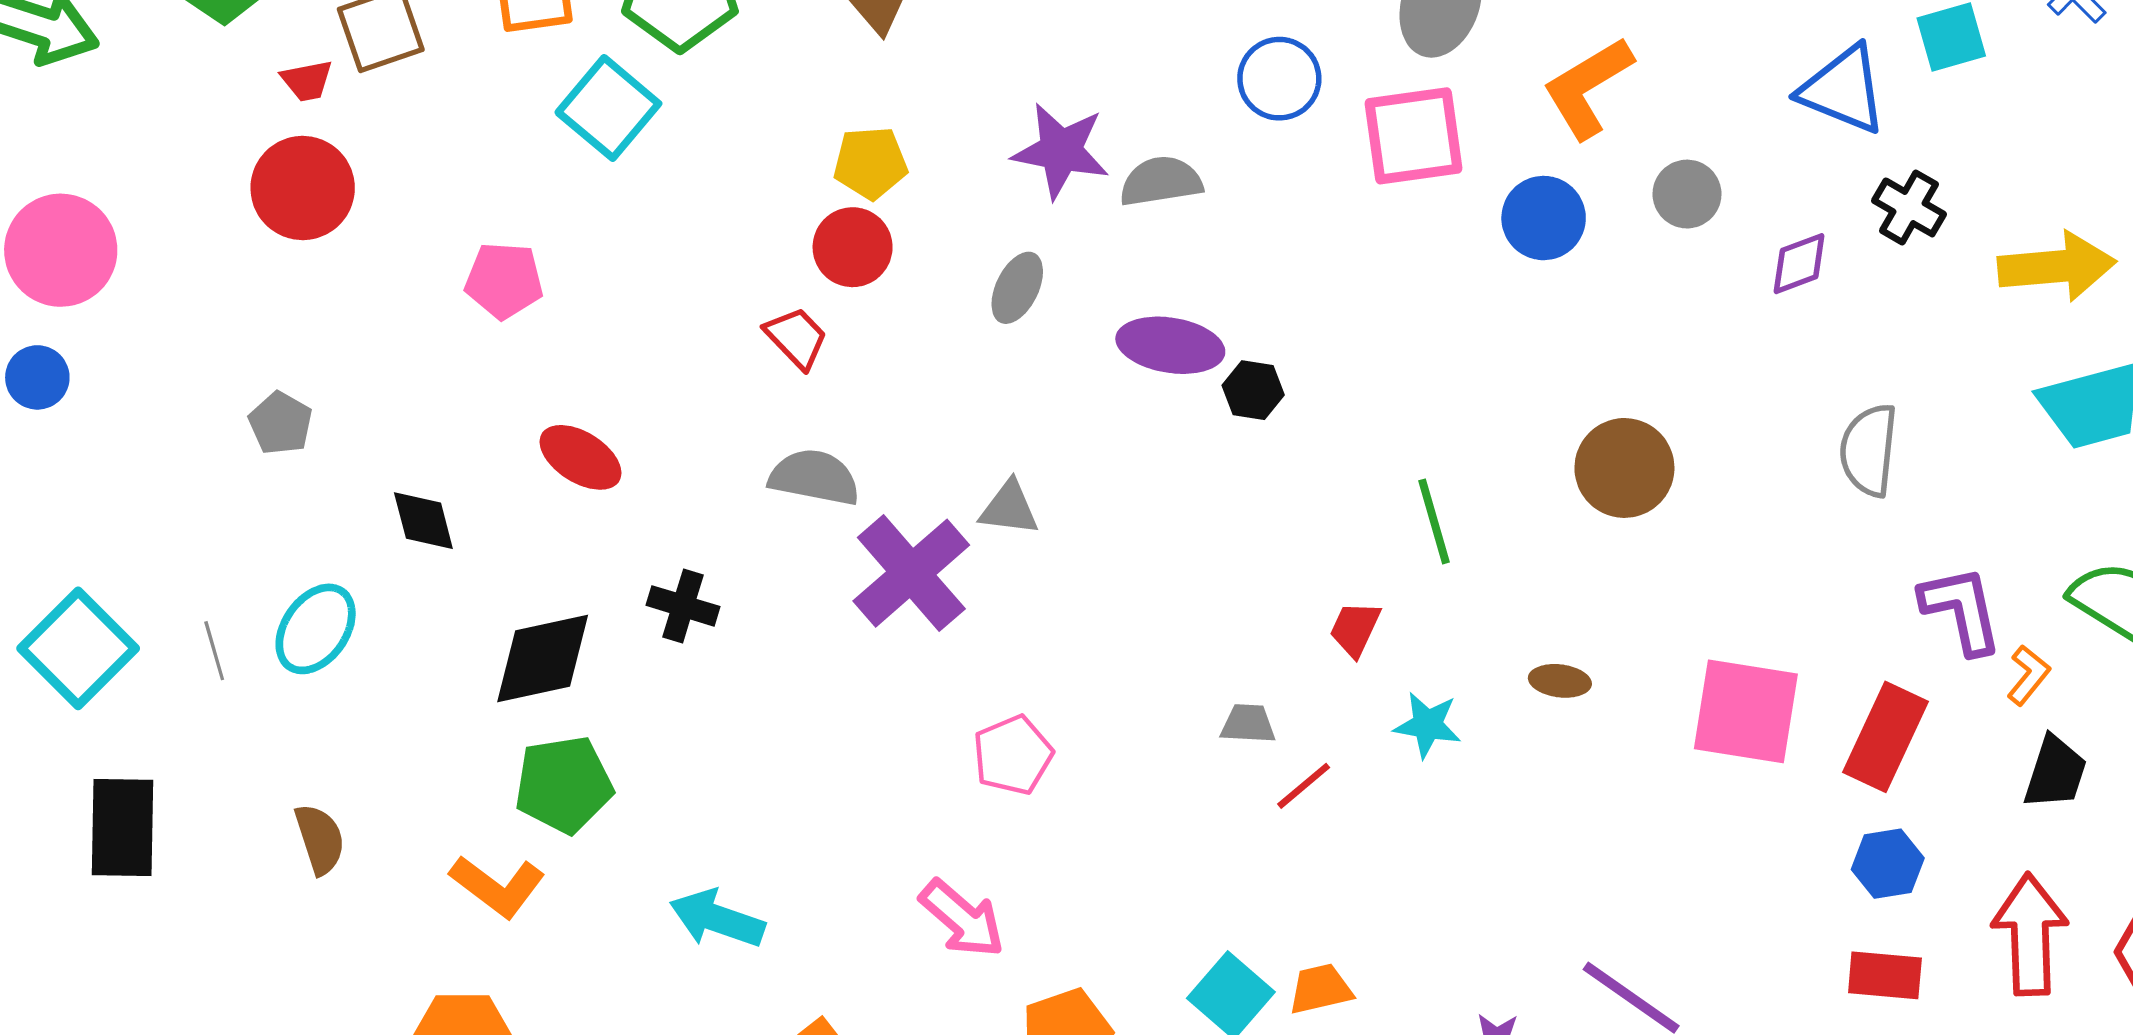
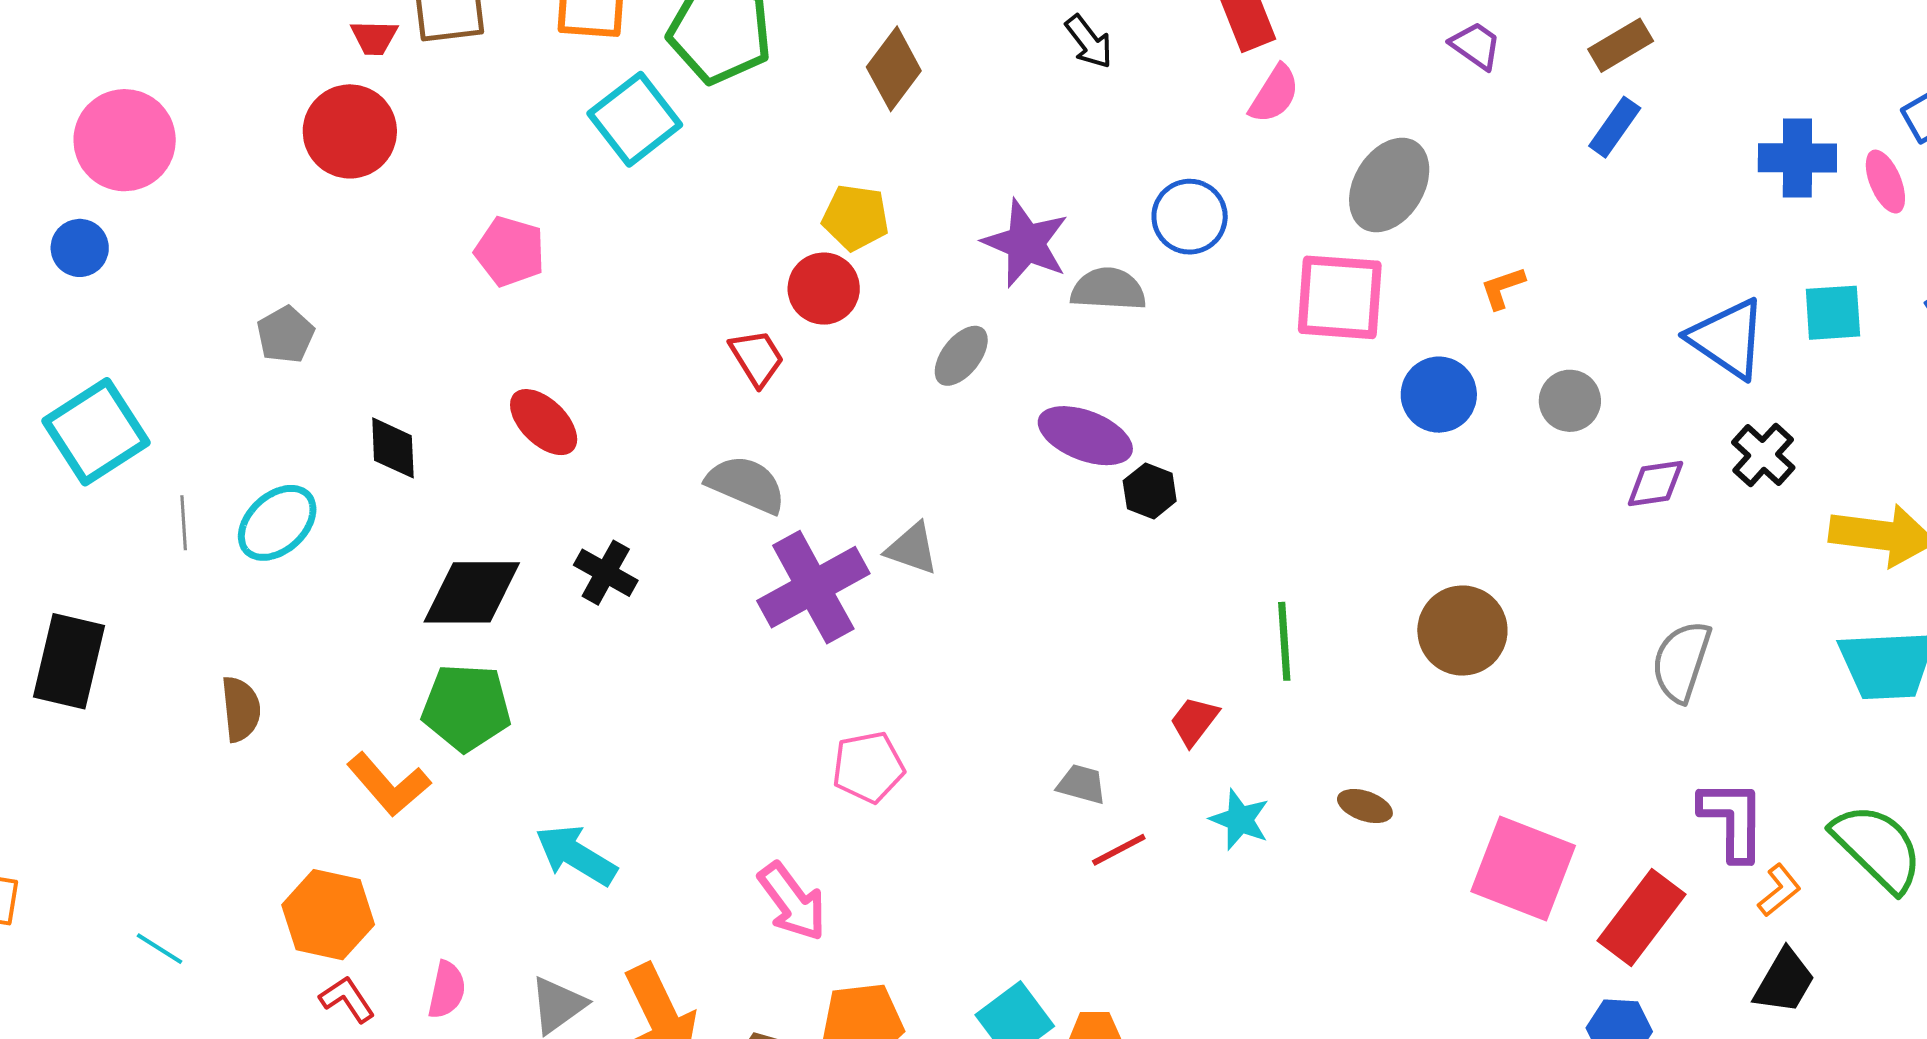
blue circle: (1279, 79) -> (1190, 217), moved
orange L-shape: (1588, 87) -> (1503, 288), size x0.5
cyan square: (78, 648) -> (96, 432), moved

